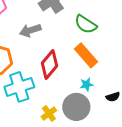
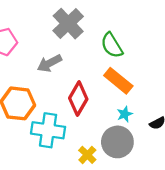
green semicircle: (86, 24) -> (112, 45), turned 35
cyan cross: (19, 87) -> (48, 130), turned 36

